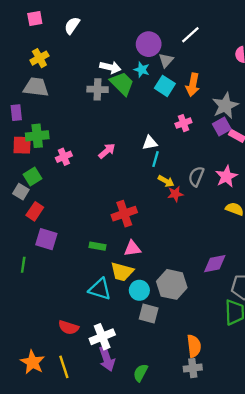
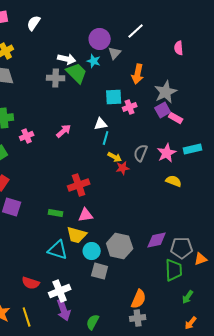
cyan square: (165, 86) -> (114, 97), moved, turned -36
purple diamond: (215, 264) -> (157, 240), moved
orange semicircle: (194, 346) -> (139, 299), turned 30

